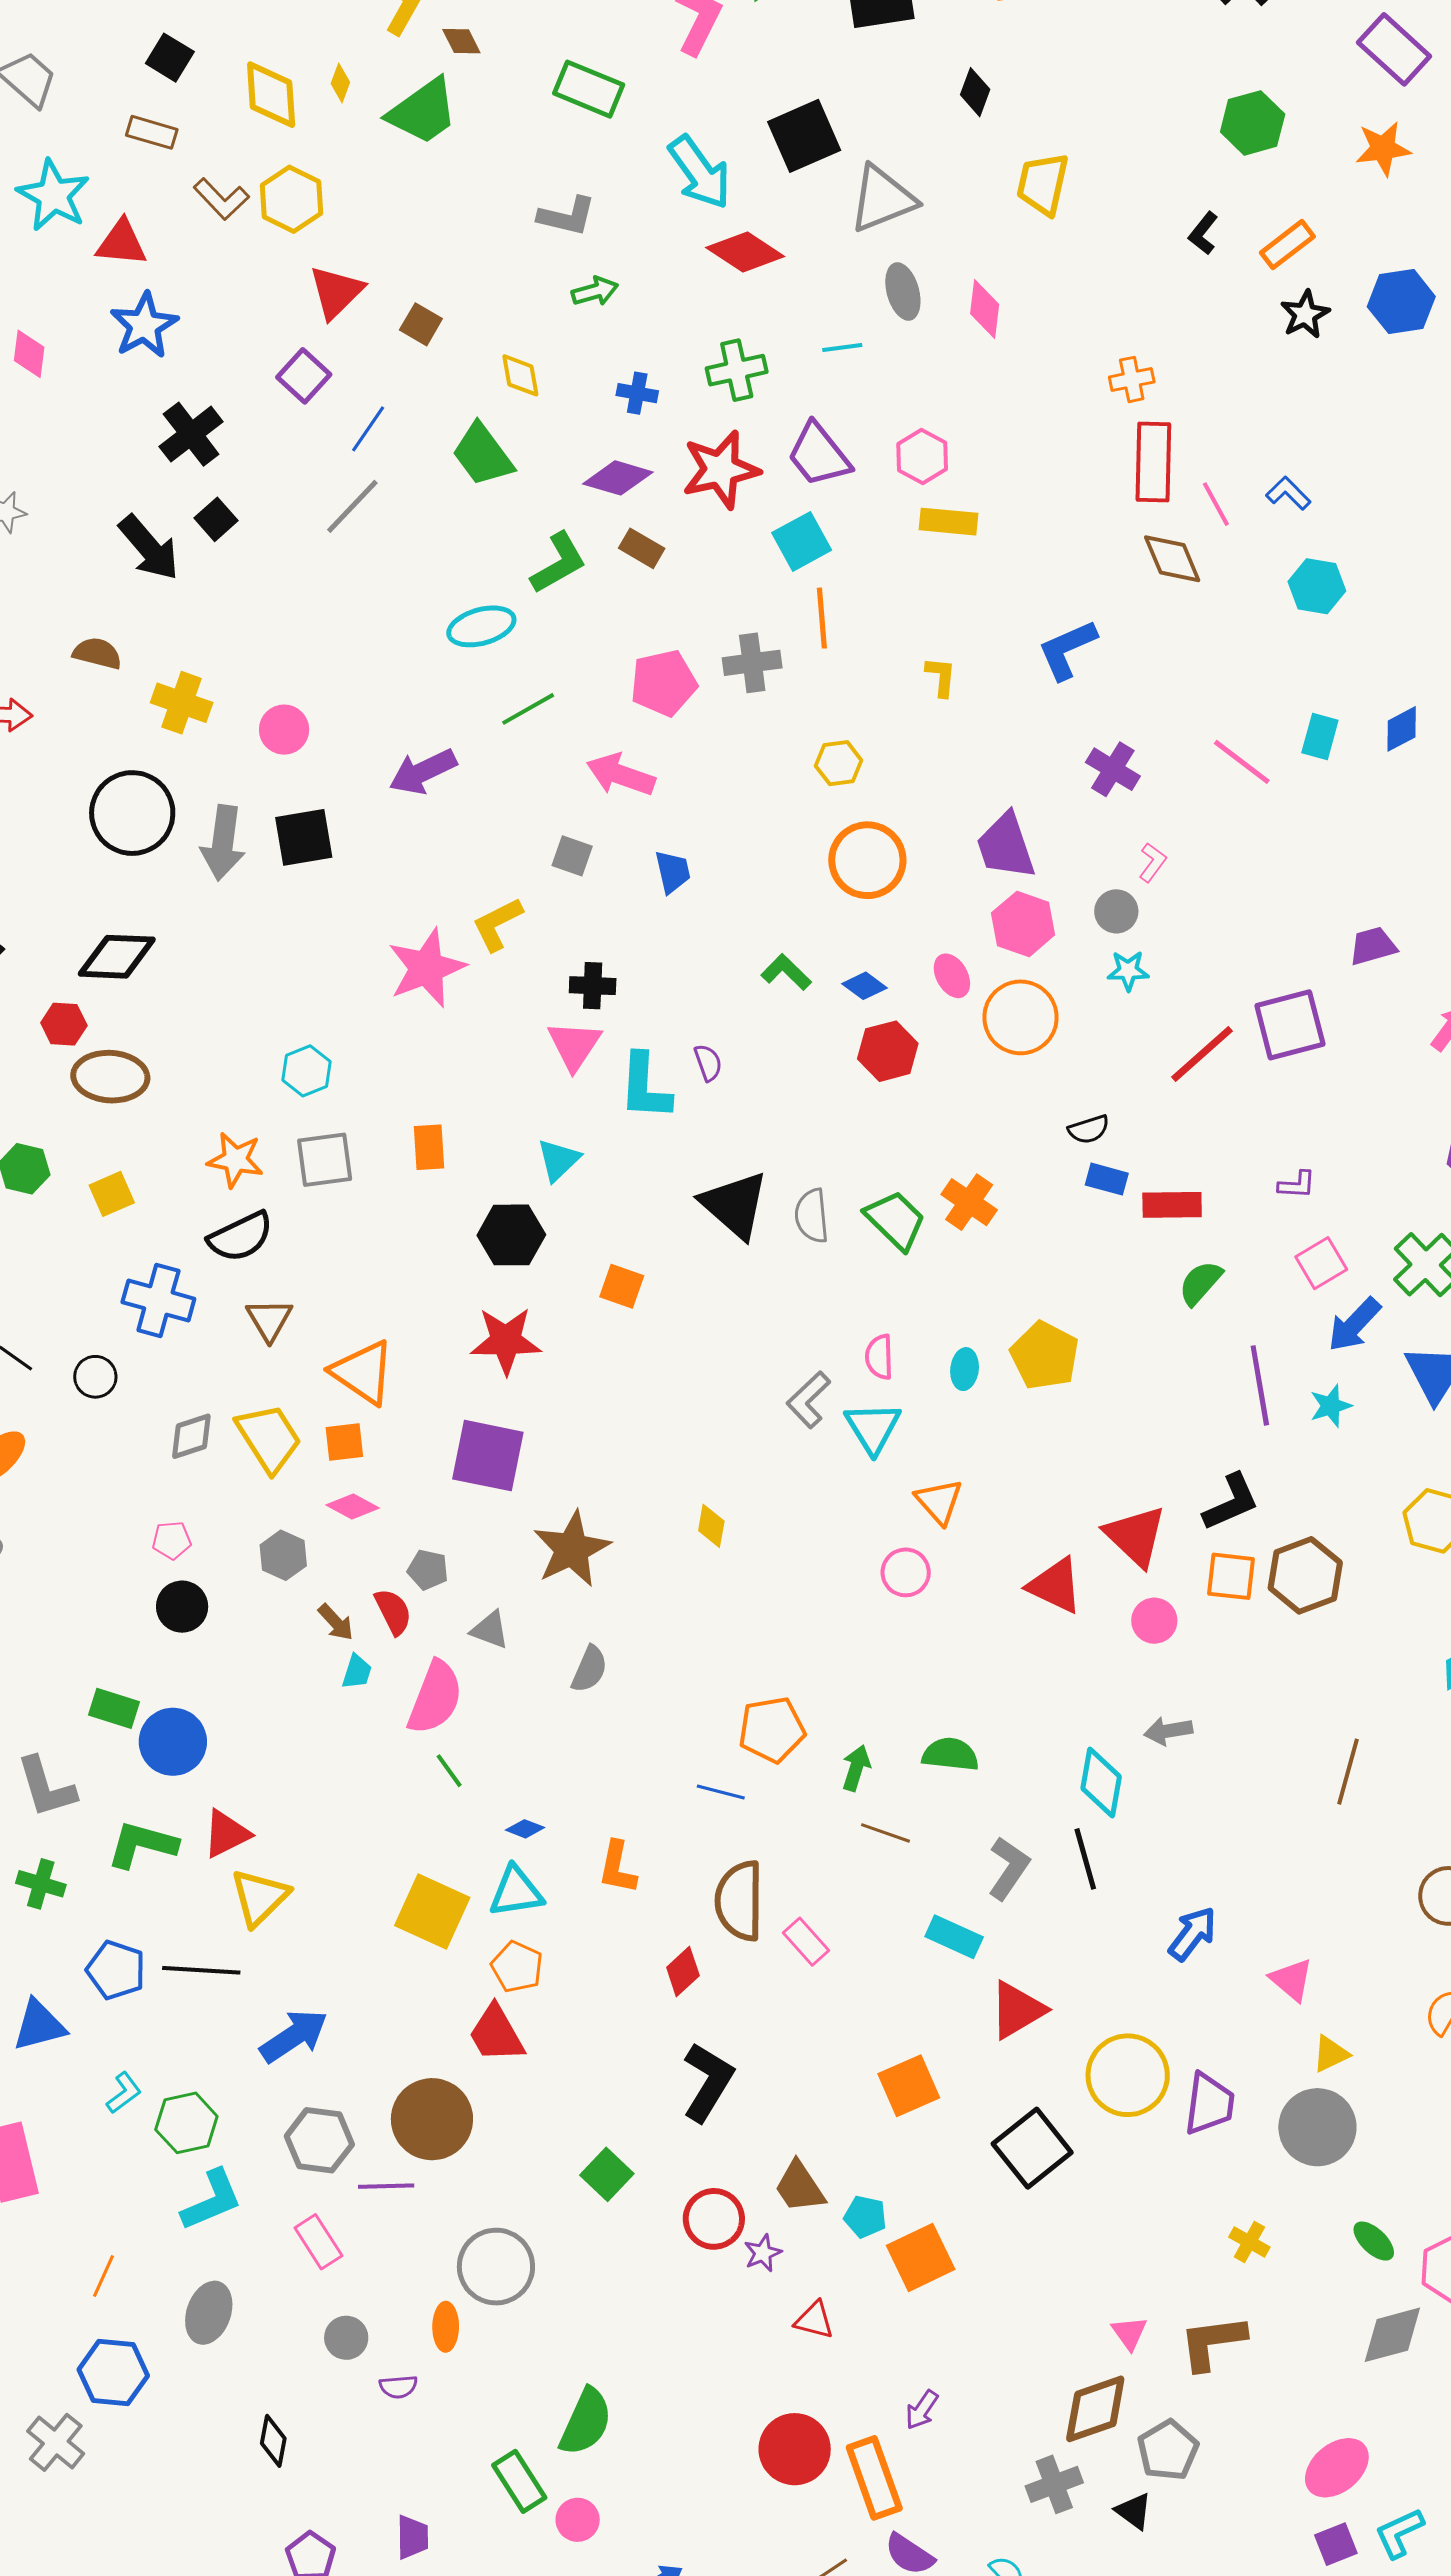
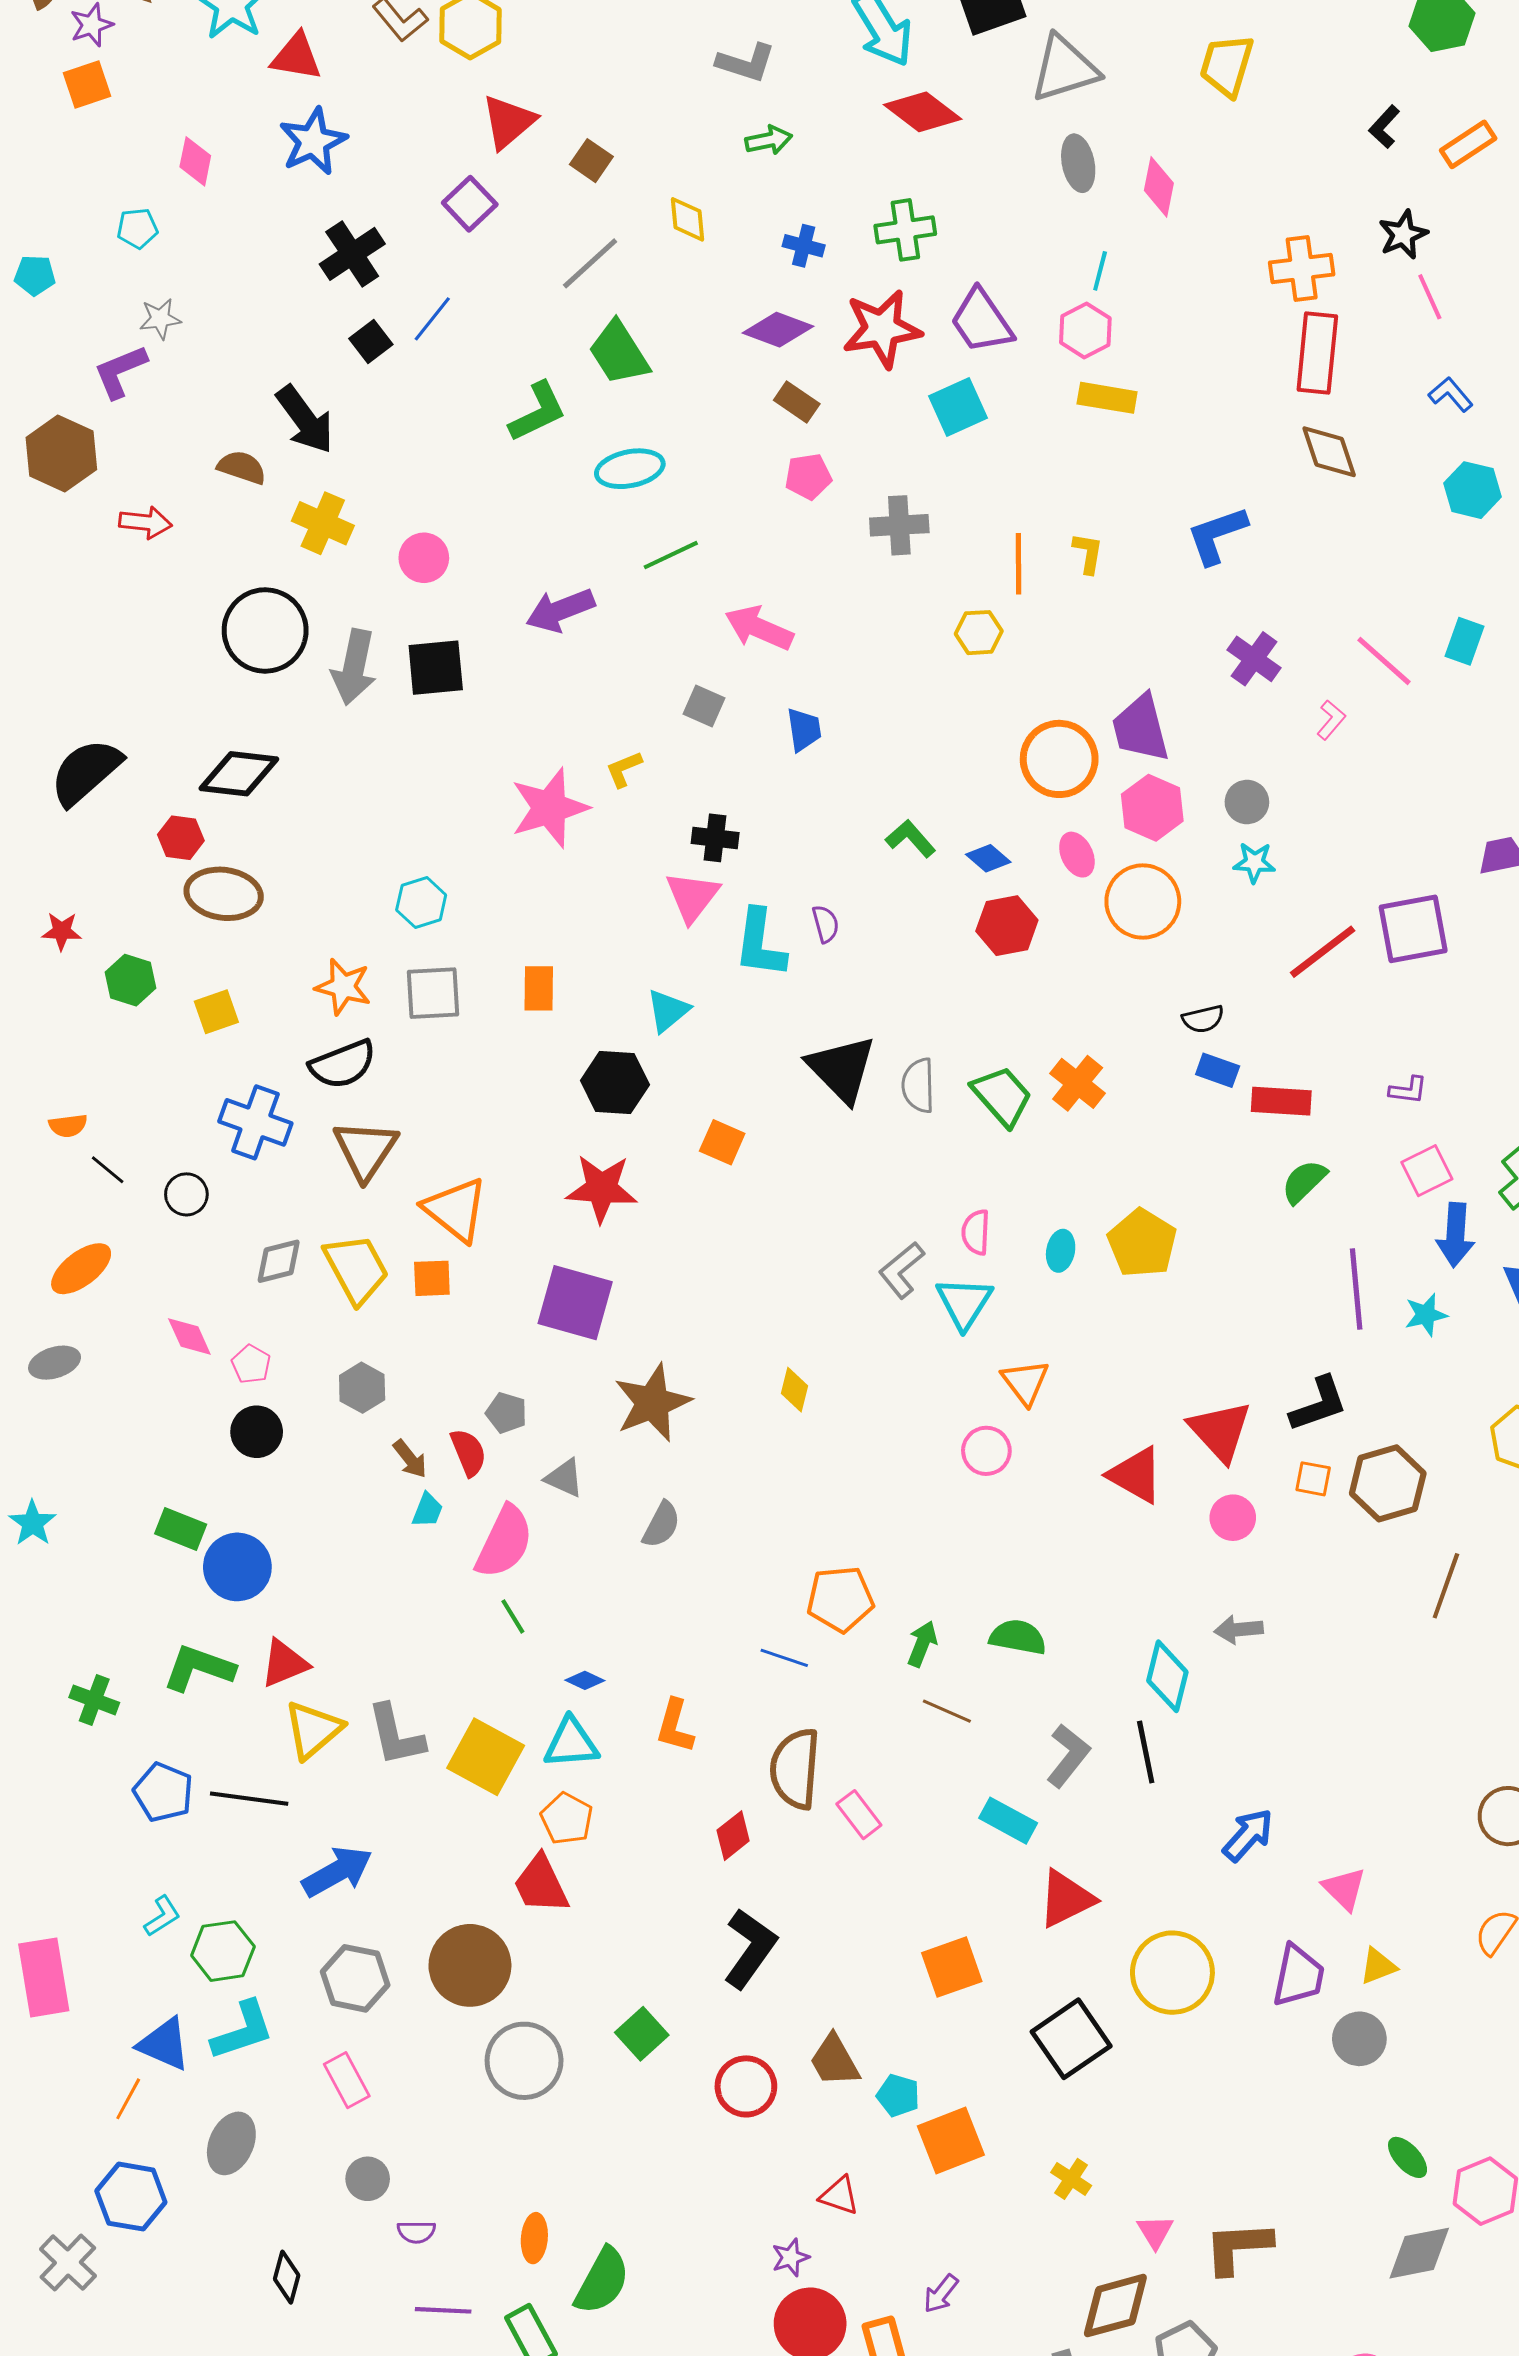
black star: (1305, 314) -> (1403, 235), moved
cyan line: (842, 348) -> (1100, 271), moved, turned -72
orange cross: (1132, 379) -> (1302, 268), size x1.4
blue line: (368, 429) -> (432, 319), moved
green trapezoid: (483, 455) -> (619, 353), moved
pink line: (1216, 504) -> (1430, 297), moved
gray line: (352, 506) -> (590, 263), moved
black arrow: (149, 548) -> (305, 420), moved
green L-shape: (559, 563) -> (538, 412), moved
orange line: (822, 618) -> (1018, 564), moved
pink pentagon: (664, 683) -> (808, 477), moved, size x0.7
orange circle: (867, 860) -> (1059, 759), moved
pink L-shape: (1152, 862) -> (1331, 720), moved
yellow L-shape: (497, 924) -> (624, 769), size x0.7
brown triangle: (269, 1320) -> (365, 1150), size x1.4
blue arrow: (1354, 1325) -> (1456, 1235), turned -44
pink diamond: (353, 1507) -> (189, 1336), moved, turned 33
pink pentagon: (172, 1540) -> (251, 1364), turned 30
orange square: (1231, 1576) -> (1313, 1479), size x0.7
brown line: (1348, 1772) -> (1446, 1586), moved
gray L-shape: (46, 1787) -> (396, 1735), moved
blue triangle: (39, 2025) -> (164, 2044), moved, turned 34
purple trapezoid: (1209, 2104) -> (1298, 1976), moved
gray circle: (1317, 2127) -> (1359, 2039), size x0.7
purple line: (386, 2186) -> (443, 2310), moved
yellow cross: (1249, 2242) -> (1071, 2179), moved
purple star: (763, 2253) -> (790, 2257), moved
gray circle: (496, 2267) -> (524, 2061), moved
orange ellipse: (446, 2327) -> (534, 2238), moved

